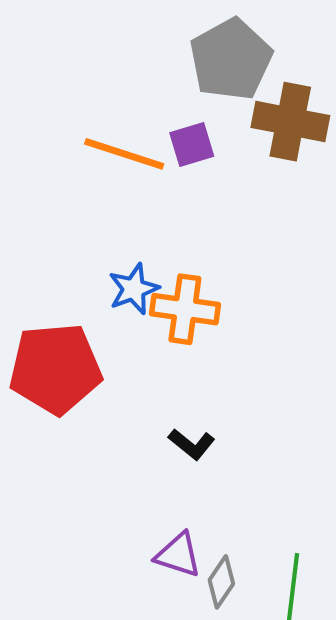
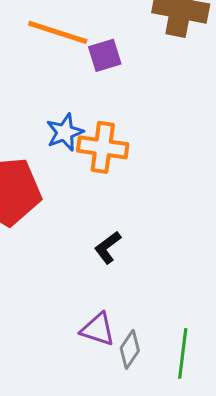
purple square: (192, 144) -> (105, 55), moved
black L-shape: (192, 444) -> (108, 247), turned 104

